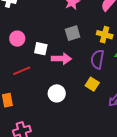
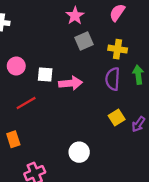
gray square: (73, 33) -> (84, 41), moved
yellow square: (92, 84) -> (117, 118), moved, turned 32
white circle: (57, 93) -> (79, 152), moved

